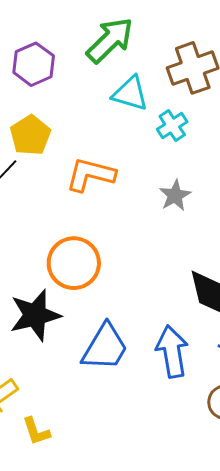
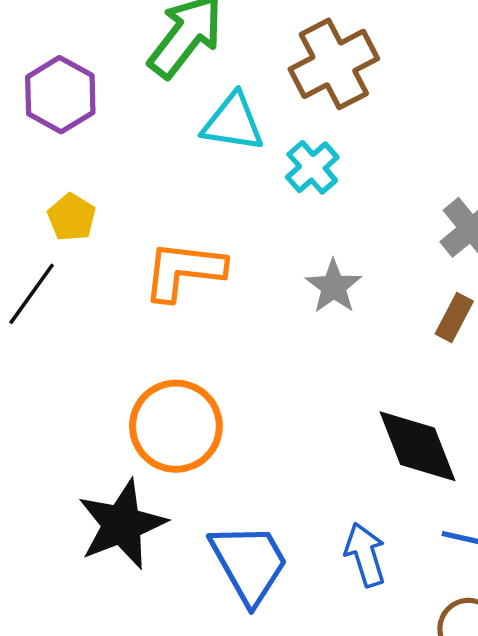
yellow pentagon: (30, 135) -> (72, 217), size x0.7
blue trapezoid: (105, 347) -> (249, 563), turned -52
blue arrow: (172, 352) -> (365, 555), size x0.7

